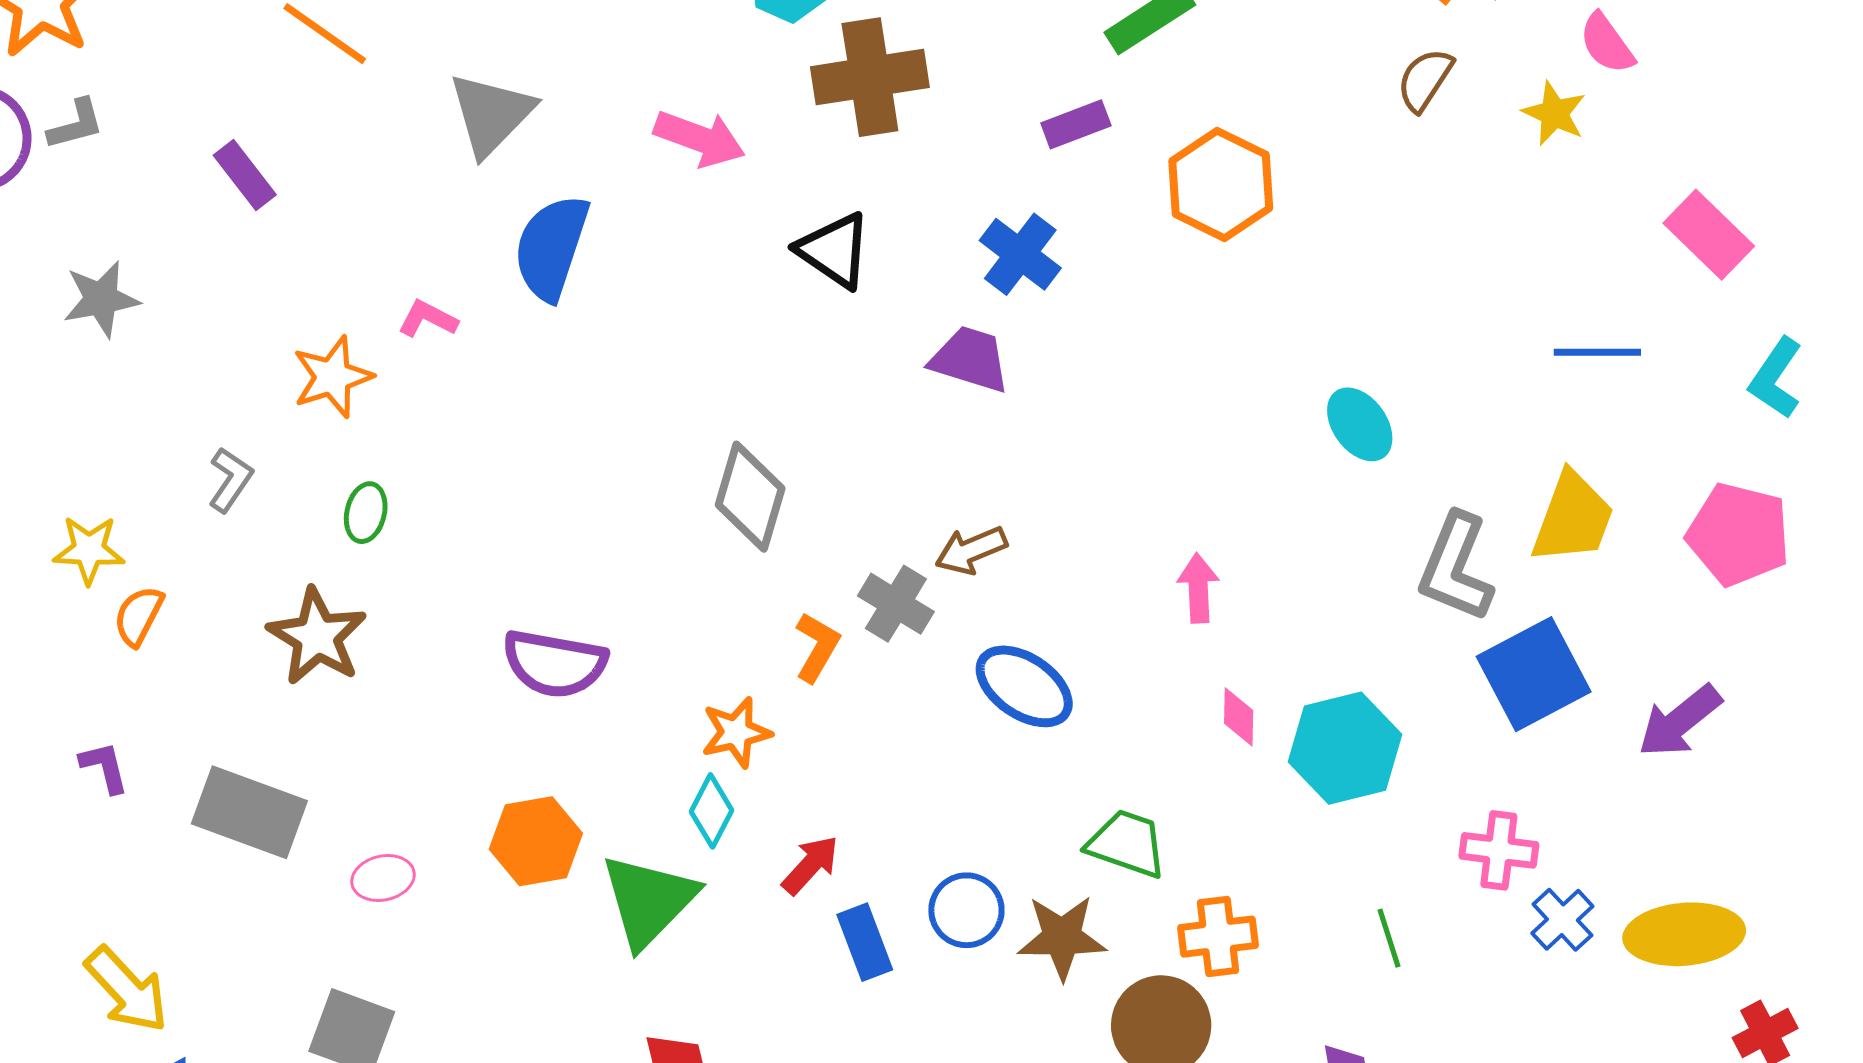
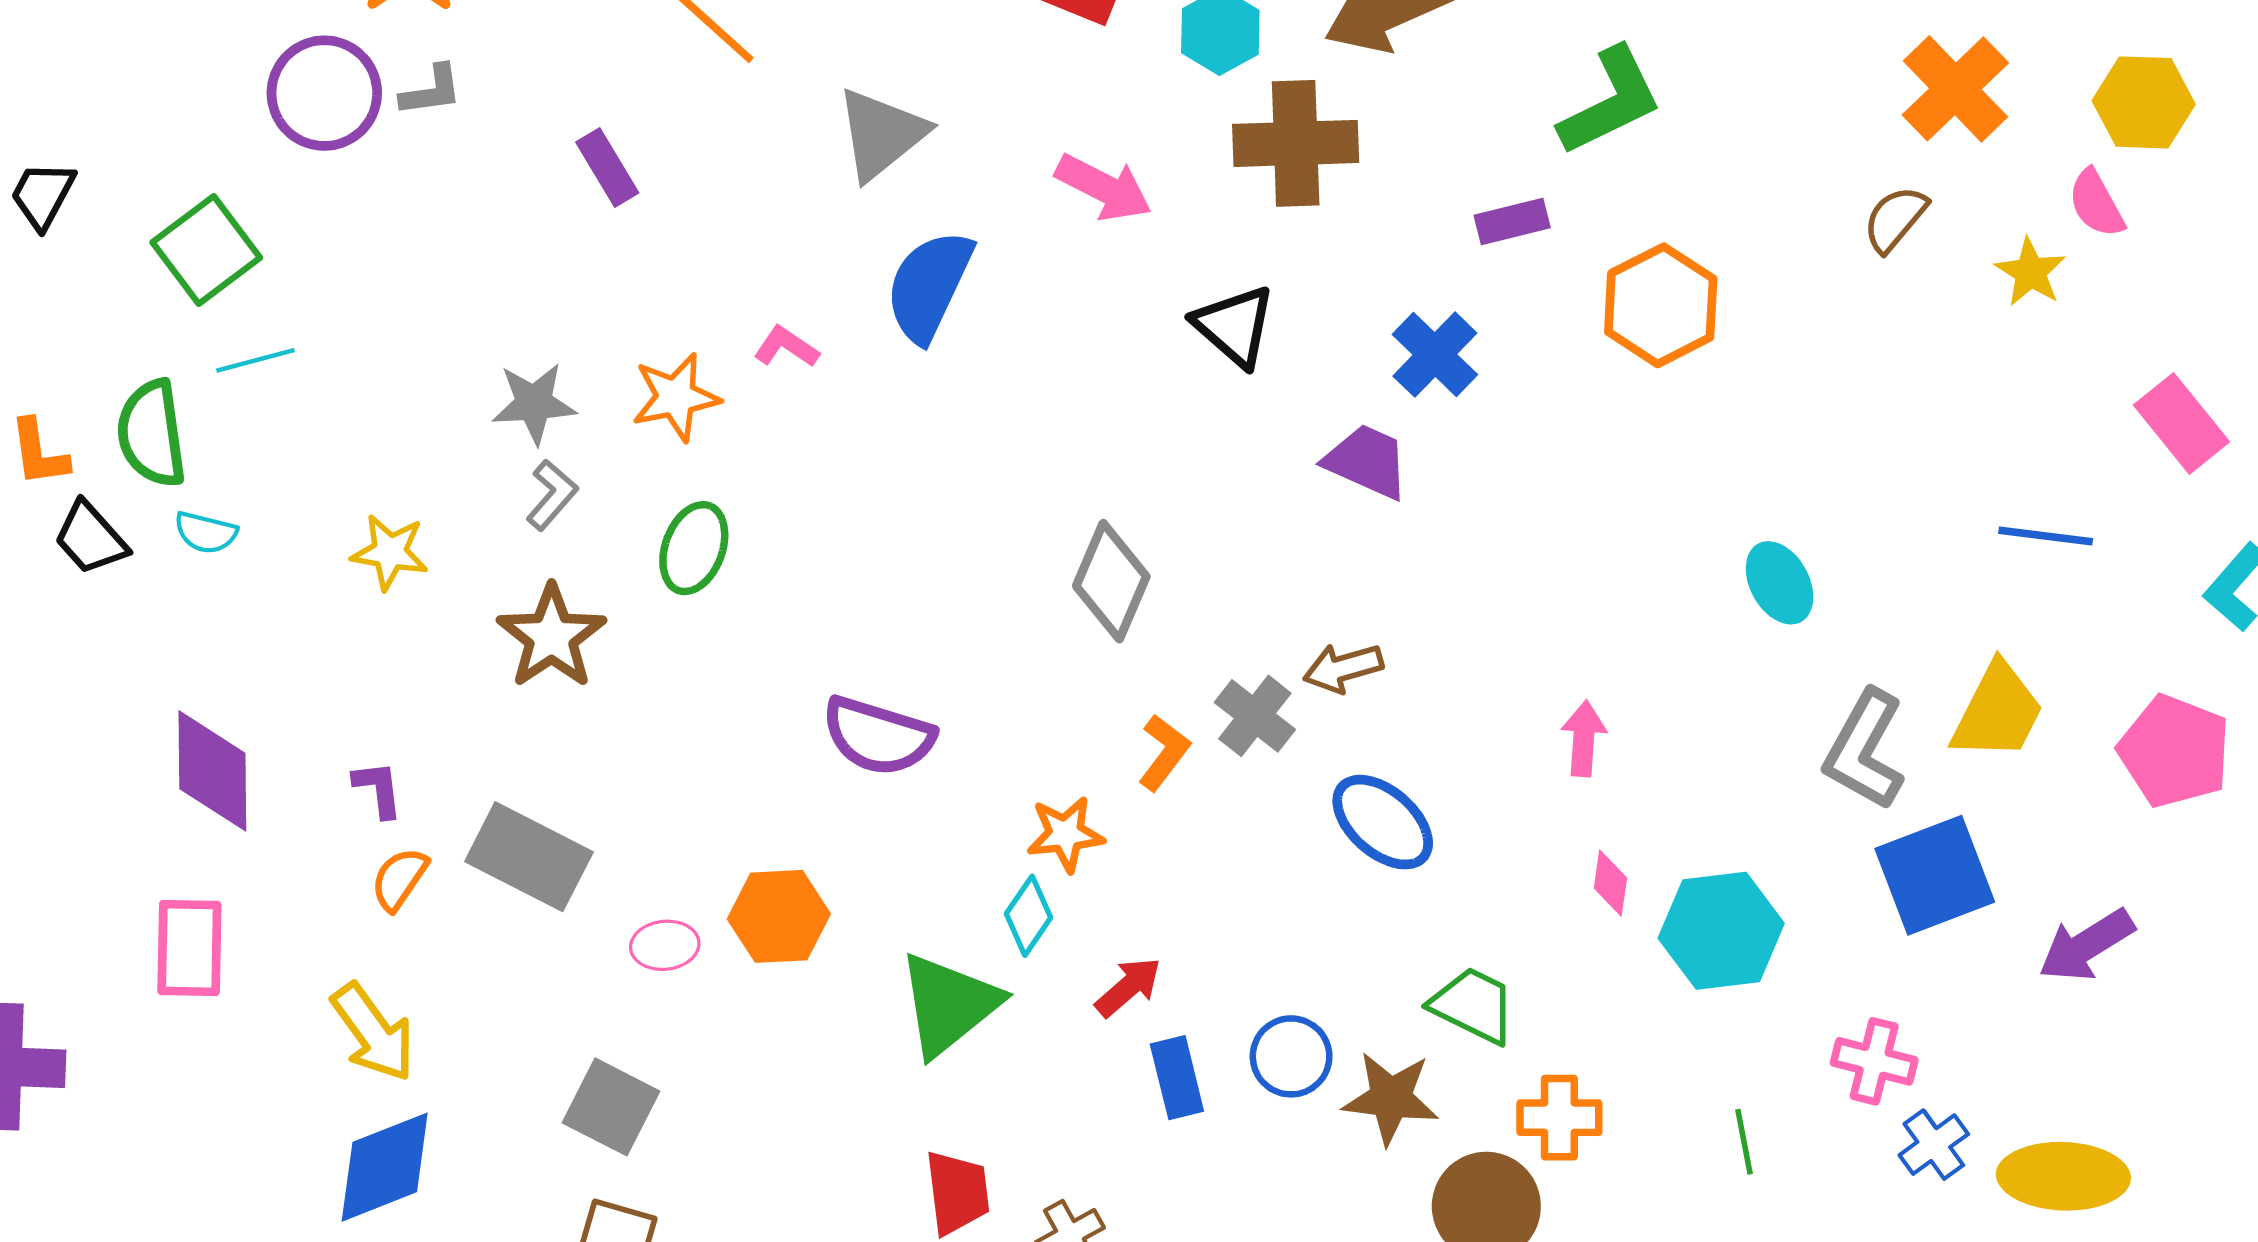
gray star: (101, 299) -> (534, 403), moved
green ellipse: (366, 513) -> (694, 548), size x1.4
orange semicircle: (138, 616) -> (399, 879), moved
brown star: (317, 637) -> (551, 637), moved
orange hexagon: (536, 841) -> (779, 916), moved

